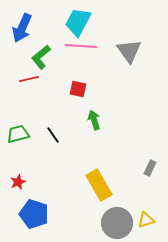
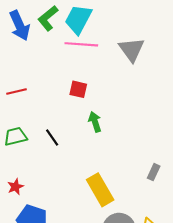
blue arrow: (22, 28) -> (20, 26), turned -48
green L-shape: (41, 57) -> (48, 18), moved
red line: (29, 79) -> (16, 91), moved

